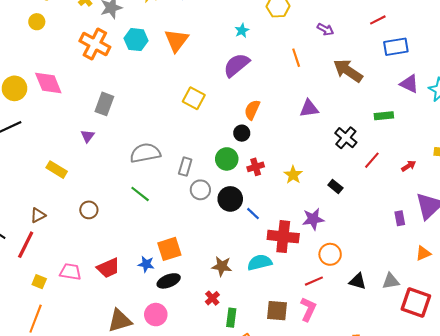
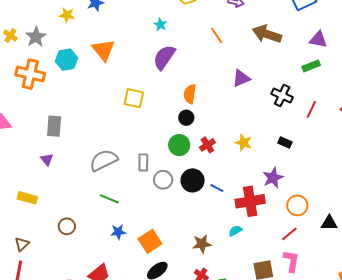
purple triangle: (409, 84) -> (318, 40), moved
cyan semicircle: (260, 262) -> (235, 231), size x0.6
blue star: (146, 264) -> (118, 232), moved

